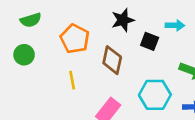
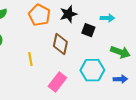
orange pentagon: (75, 39) -> (39, 15), moved

